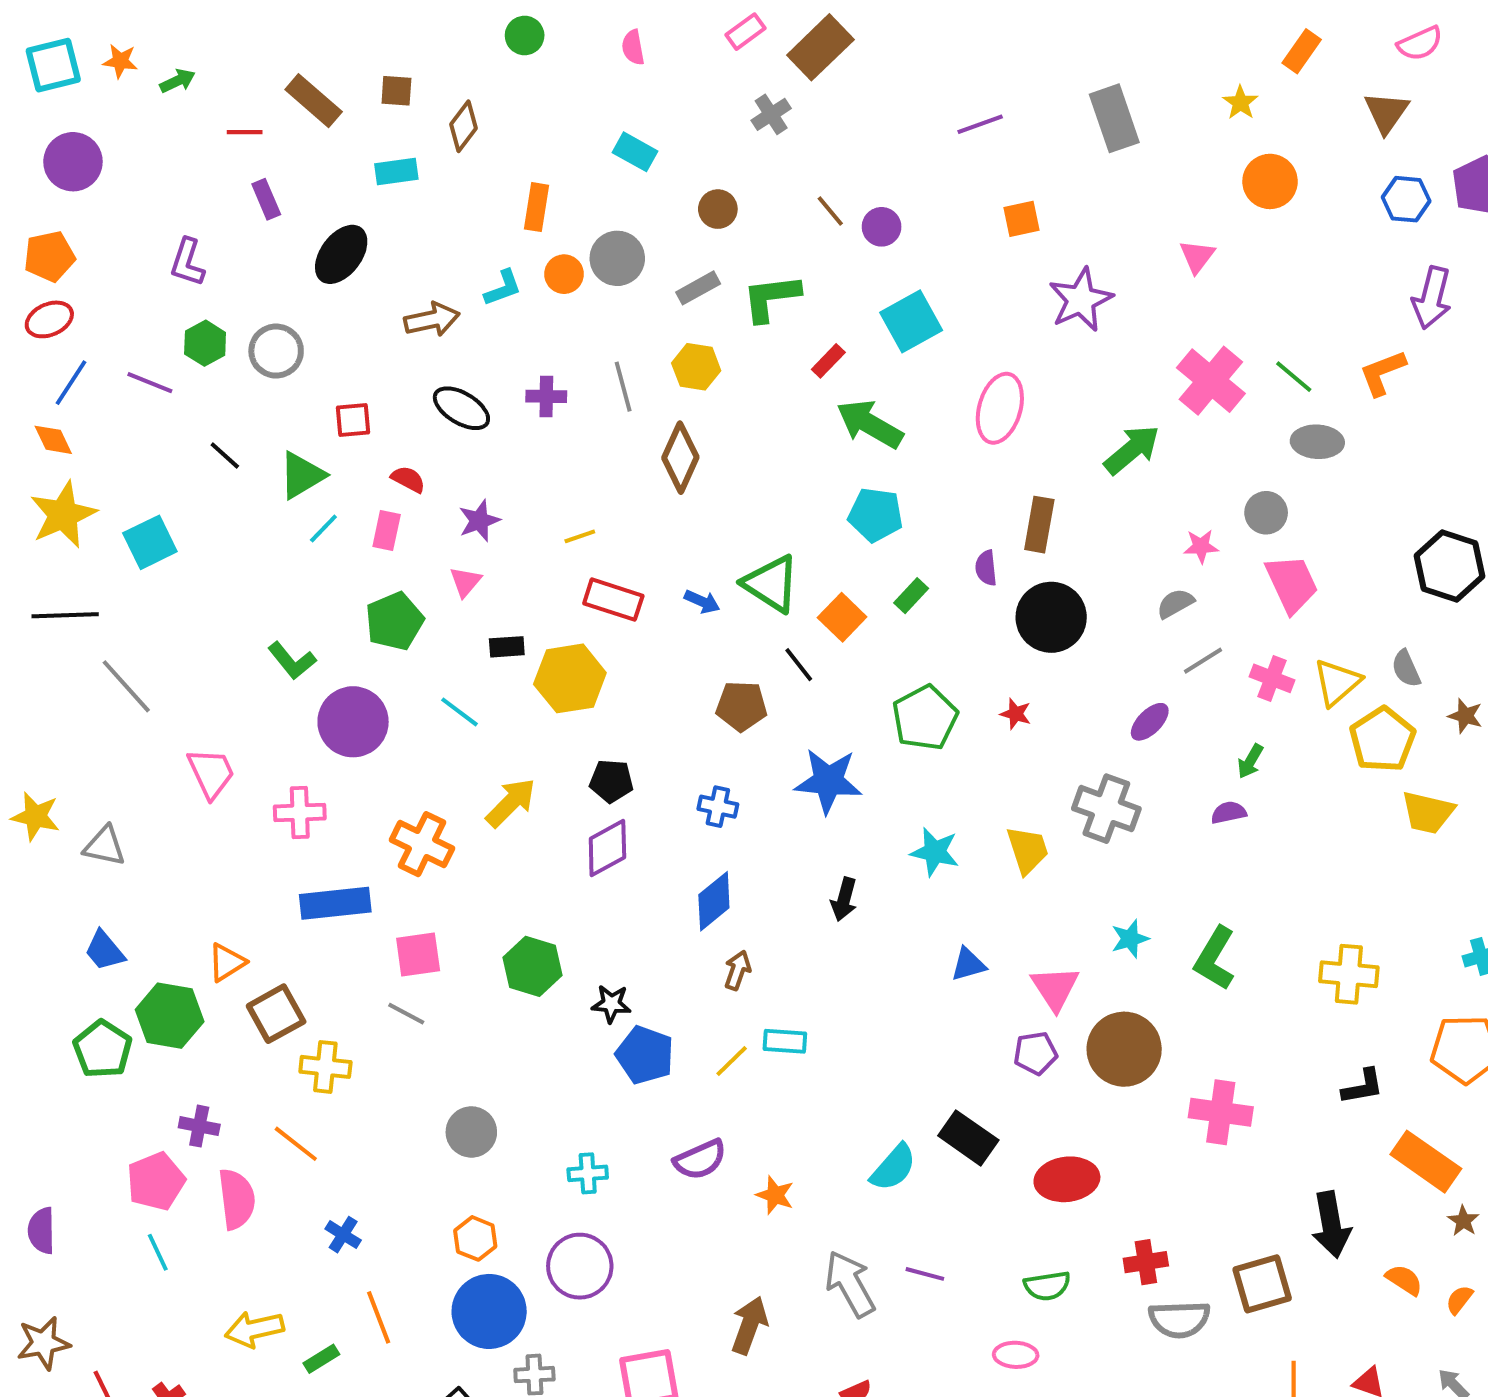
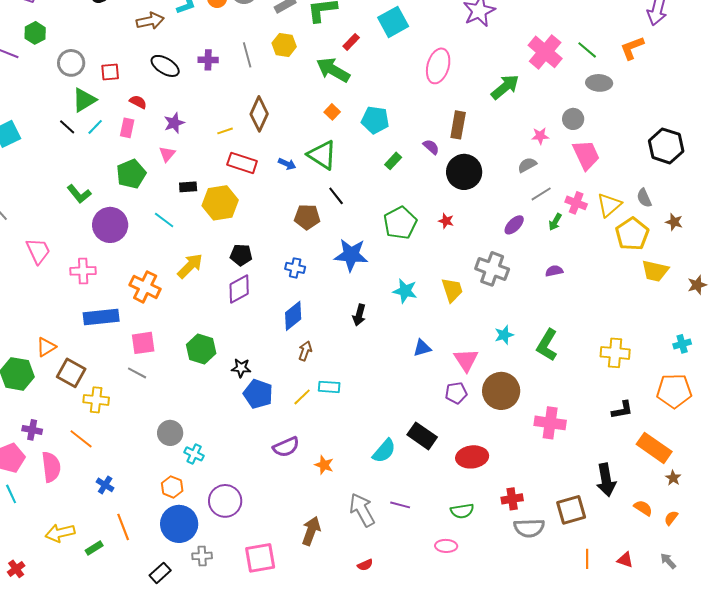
gray circle: (276, 351) -> (71, 63), moved
green arrow: (870, 424) -> (333, 70), moved
black line: (225, 456) -> (67, 127), moved
brown diamond: (680, 458) -> (259, 114), moved
purple semicircle: (986, 568) -> (431, 147), turned 138
orange square: (842, 617) -> (332, 112), moved, size x0.7
green arrow: (1250, 761) -> (555, 222), moved
brown square: (276, 1014) -> (71, 373), turned -32
cyan cross: (588, 1173) -> (194, 454), moved, turned 30

